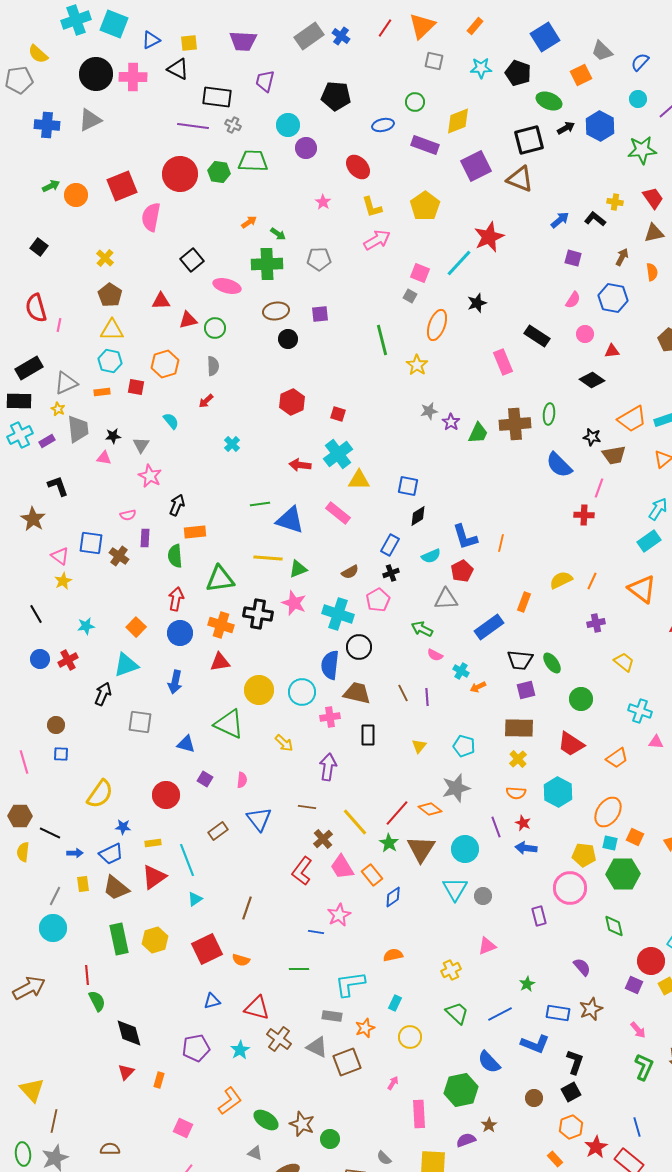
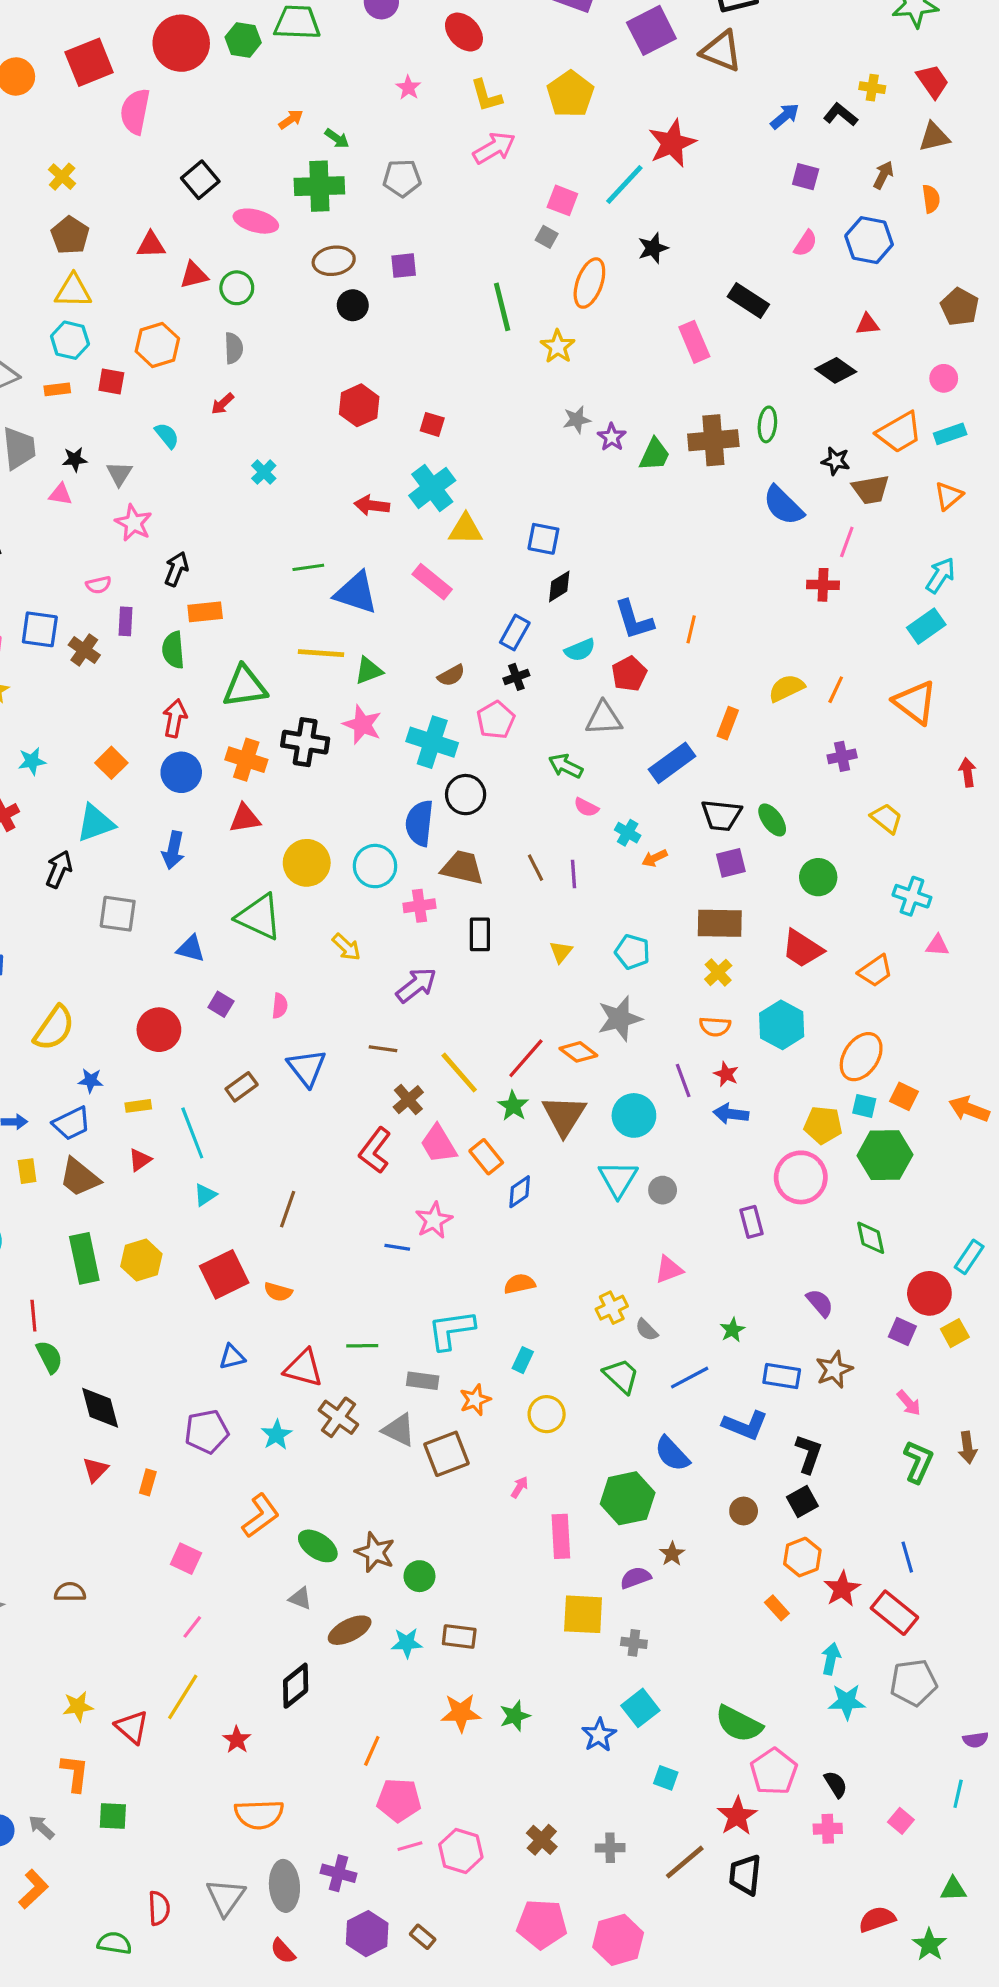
pink circle: (585, 334) -> (944, 378), moved
purple arrow: (328, 767) -> (416, 985), turned 44
red triangle: (154, 877) -> (140, 1160), size x0.6
green line: (299, 969) -> (362, 1346), moved
gray semicircle: (384, 1158) -> (647, 1330), moved

